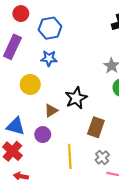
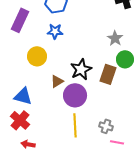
brown rectangle: (96, 127) -> (108, 74), moved
purple circle: (43, 135) -> (75, 95), moved, size x1.5
gray cross: (102, 157) -> (106, 126), turned -32

